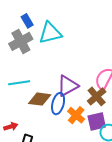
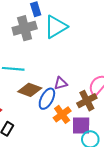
cyan triangle: (50, 33) -> (56, 27), turned -30
purple triangle: (68, 86) -> (61, 83), size x0.6

